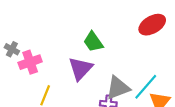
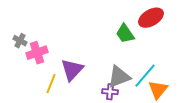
green trapezoid: (93, 42) -> (125, 34), moved
purple triangle: (80, 69) -> (72, 70), moved

